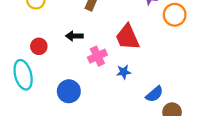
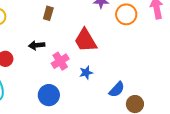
blue circle: (69, 91) -> (49, 95), moved

